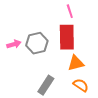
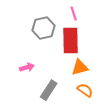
gray hexagon: (37, 43) -> (44, 28), moved
pink arrow: (14, 44) -> (27, 67), moved

